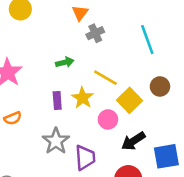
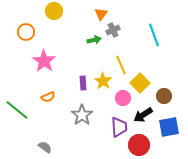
green arrow: (65, 62) -> (94, 40), moved
yellow line: (105, 78) -> (121, 65), turned 36
brown circle: (160, 86) -> (164, 96), moved
purple trapezoid: (85, 158) -> (119, 127), moved

